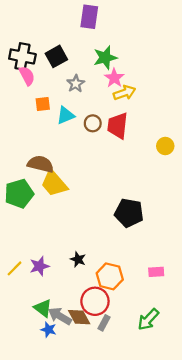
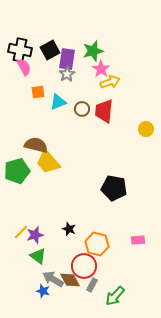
purple rectangle: (89, 17) -> (67, 59), moved
yellow line: (14, 268) -> (21, 232), moved
green triangle: (43, 308) -> (38, 256), moved
green arrow: (148, 319) -> (115, 296), moved

